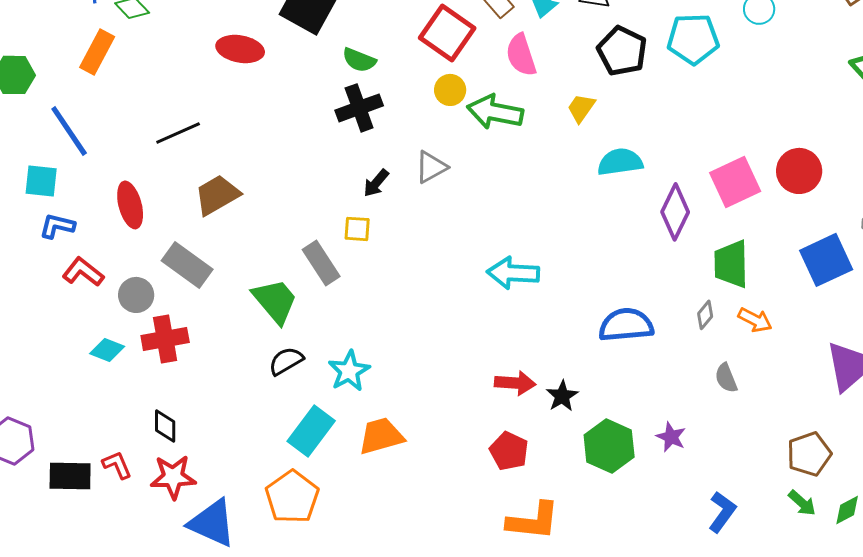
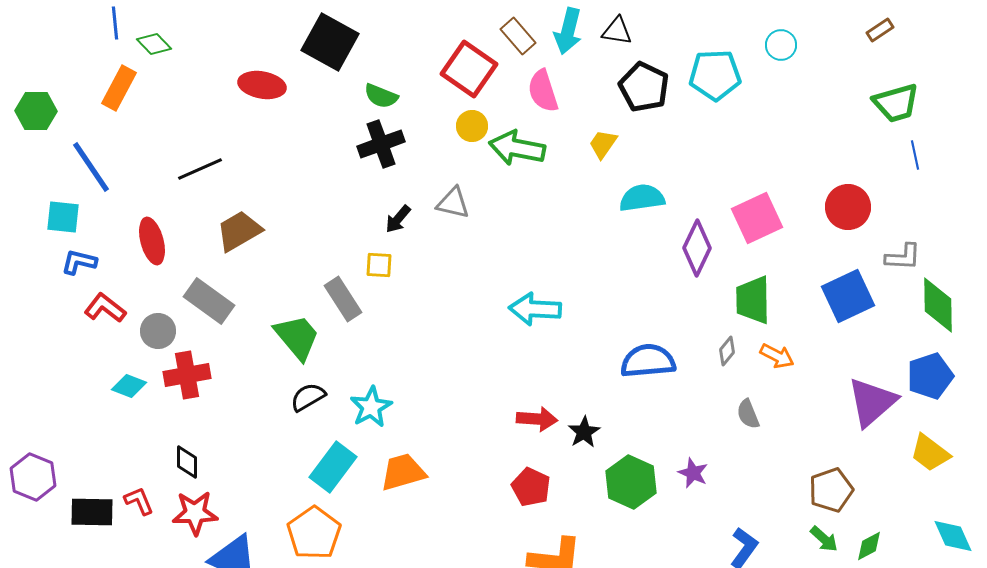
gray triangle: (431, 167) -> (453, 203), turned 42
red circle: (799, 171) -> (848, 207), moved

